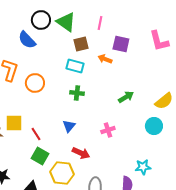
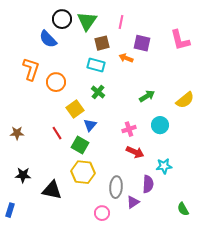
green triangle: (66, 22) -> (87, 21), turned 30
green cross: (77, 93) -> (98, 92), turned 32
yellow square: (14, 123) -> (75, 109), moved, turned -36
cyan circle: (154, 126) -> (160, 125), moved
red arrow: (81, 153) -> (135, 152), moved
green square: (40, 156) -> (80, 145), moved

